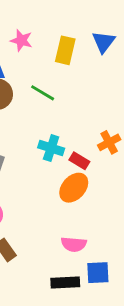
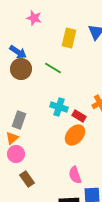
pink star: (21, 40) -> (34, 18), moved
pink semicircle: (74, 244) -> (75, 175), turned 66

